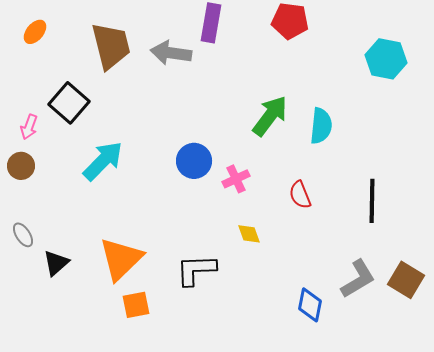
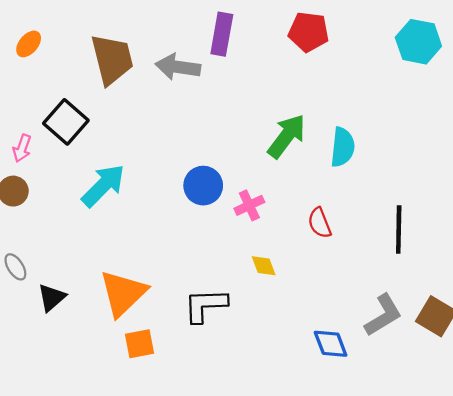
cyan hexagon: (386, 59) -> (418, 42), moved
blue diamond: (310, 305) -> (331, 344), turned -32

